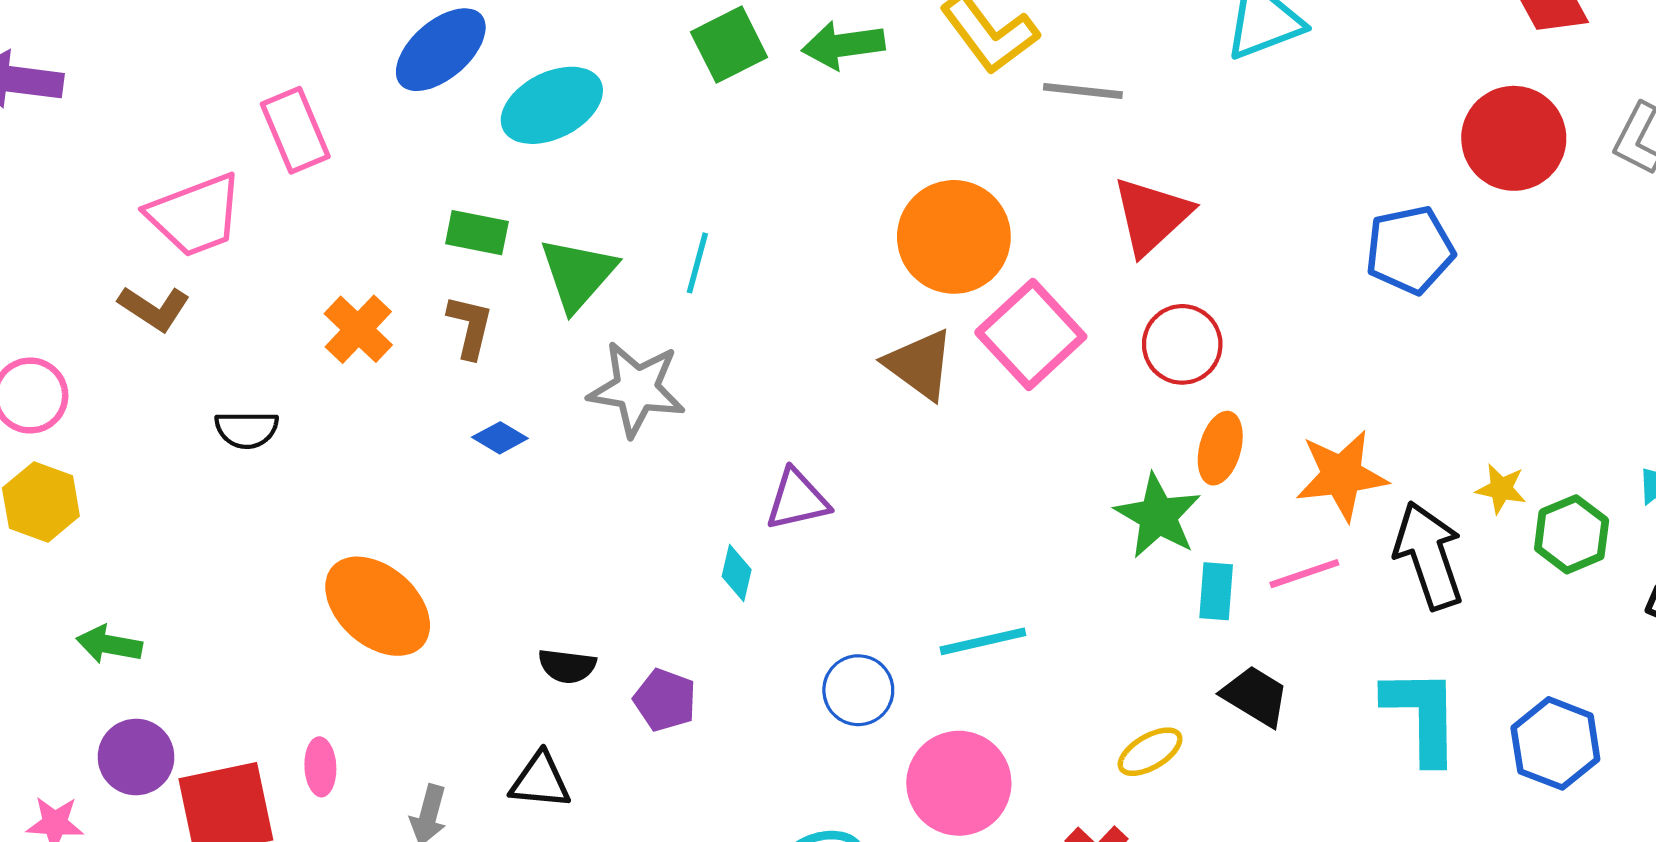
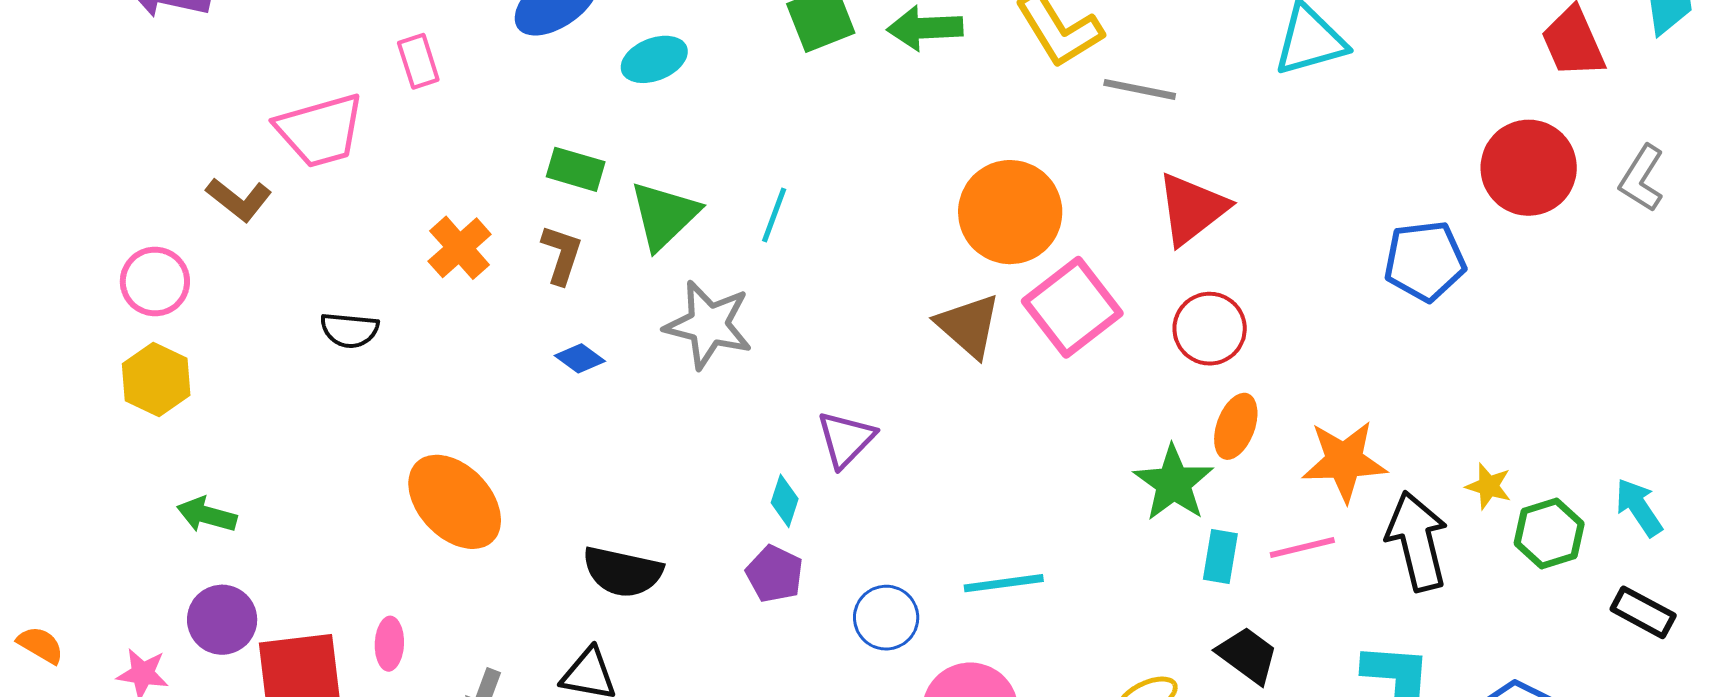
cyan ellipse: (552, 105) -> (654, 59), size x0.7
pink rectangle: (295, 130) -> (418, 61), size x0.7
brown L-shape: (154, 308) -> (239, 199), moved
purple triangle: (797, 500) -> (846, 439), turned -38
black semicircle: (567, 666) -> (623, 572), size x1.5
purple pentagon: (665, 700) -> (775, 574), moved

